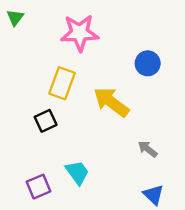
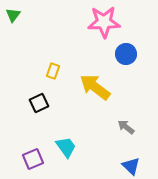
pink star: (80, 33) -> (104, 22), moved
yellow rectangle: (62, 83) -> (53, 71), size x0.6

